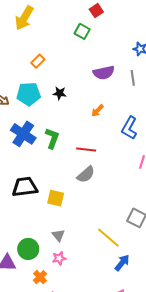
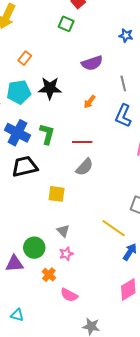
gray line: (133, 78) -> (123, 83), moved
black star: (60, 93) -> (50, 88), size x1.6
black trapezoid: (25, 187) -> (25, 166), moved

